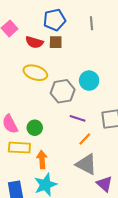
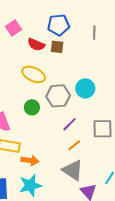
purple line: (78, 118) -> (70, 124), turned -70
green circle: (35, 128) -> (32, 107), moved
orange arrow: (42, 160) -> (30, 160), turned 96

